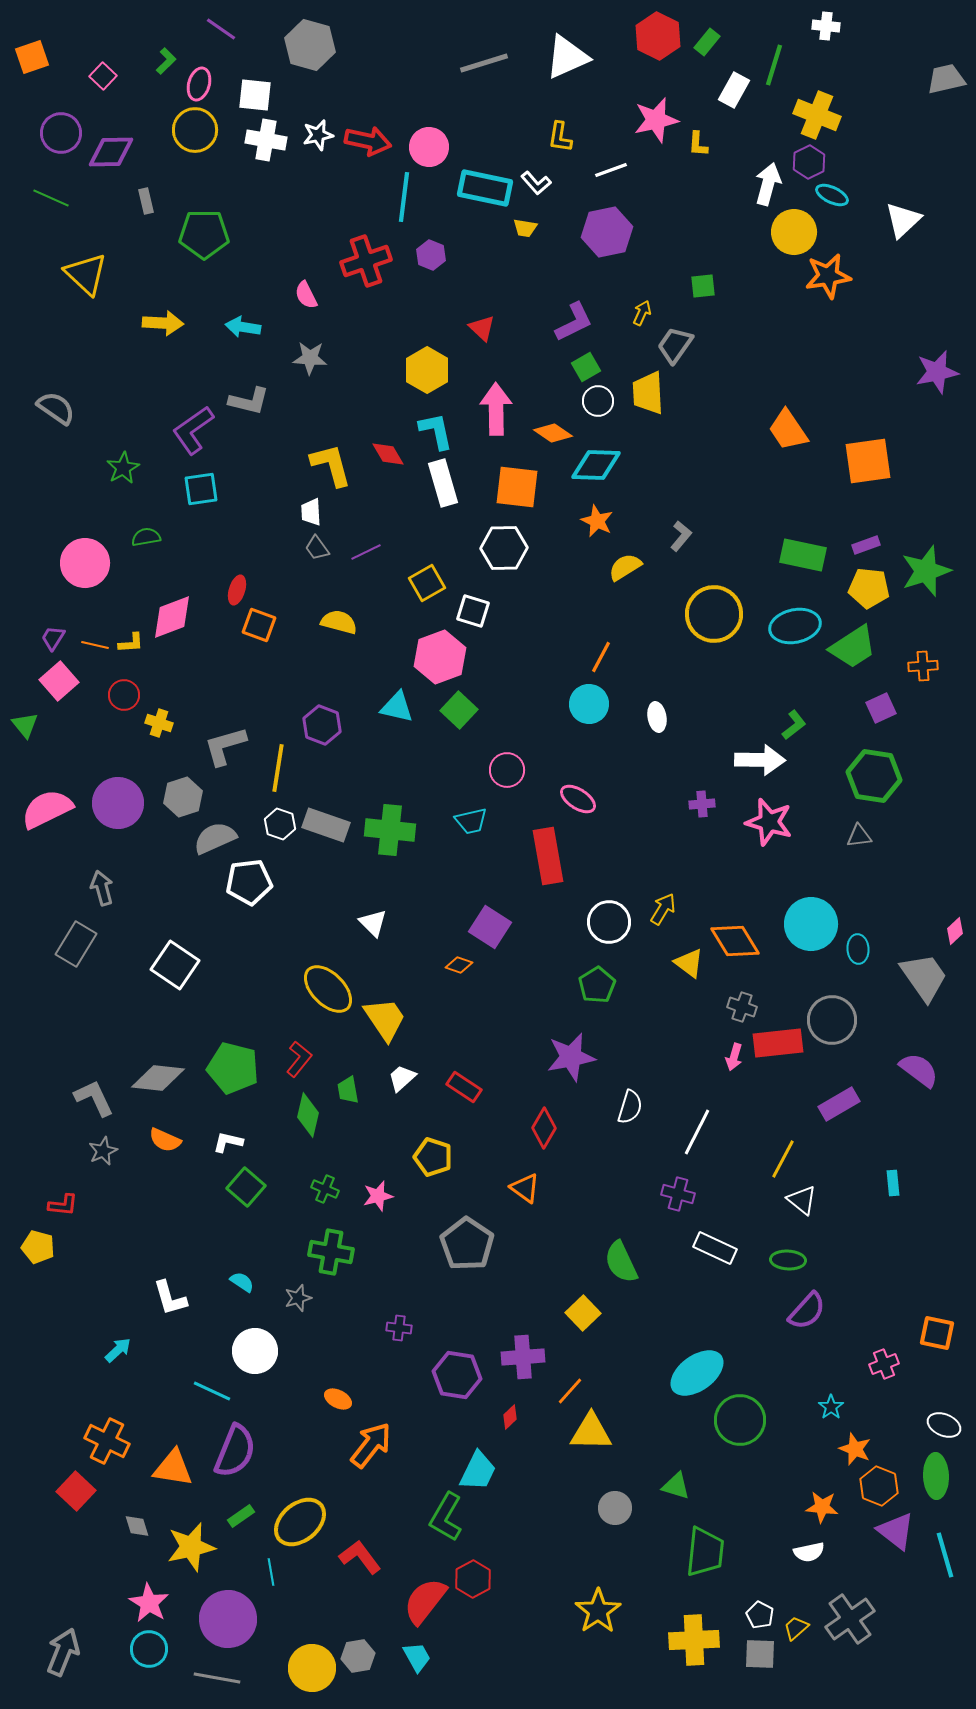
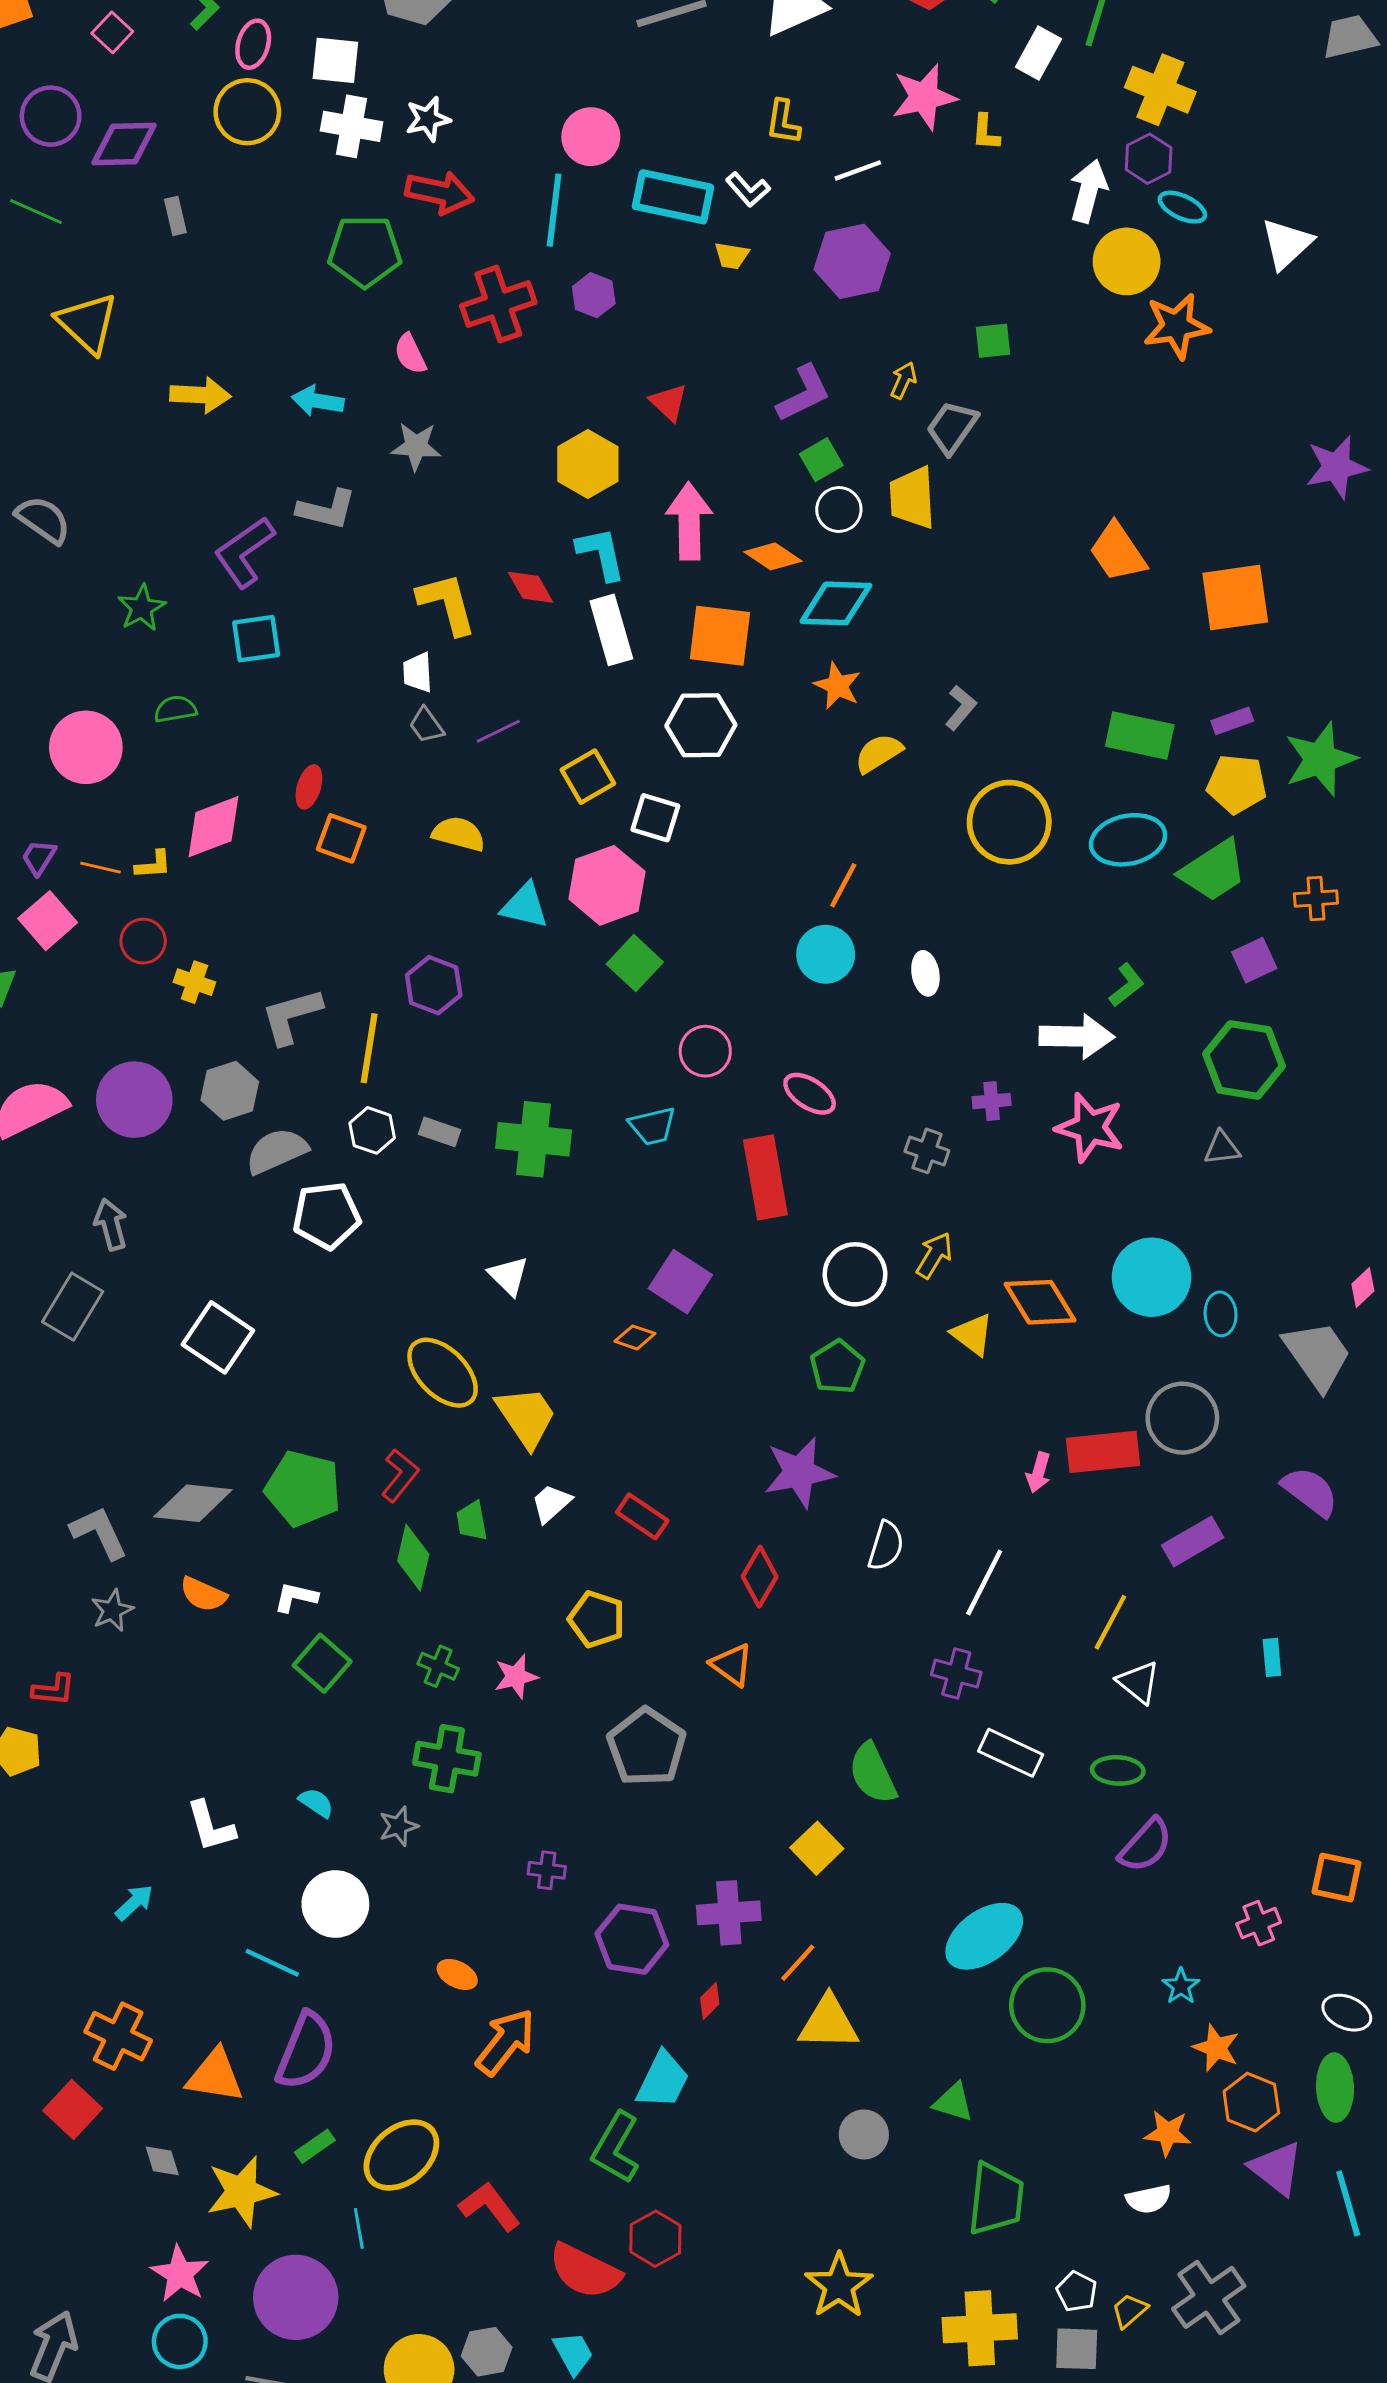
red arrow: (368, 141) -> (440, 192), moved
green pentagon: (204, 234) -> (365, 251), moved
cyan triangle: (397, 707) -> (525, 906), moved
gray rectangle: (326, 825) -> (440, 1132), size x0.6
gray cross: (742, 1007) -> (927, 1151), moved
red semicircle: (425, 1601) -> (585, 2271), turned -102

